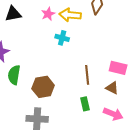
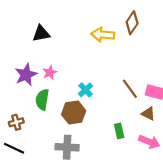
pink star: (48, 14) -> (50, 73), moved
cyan cross: (62, 38) -> (86, 90), moved, turned 32
brown line: (87, 75) -> (130, 89), moved, turned -30

